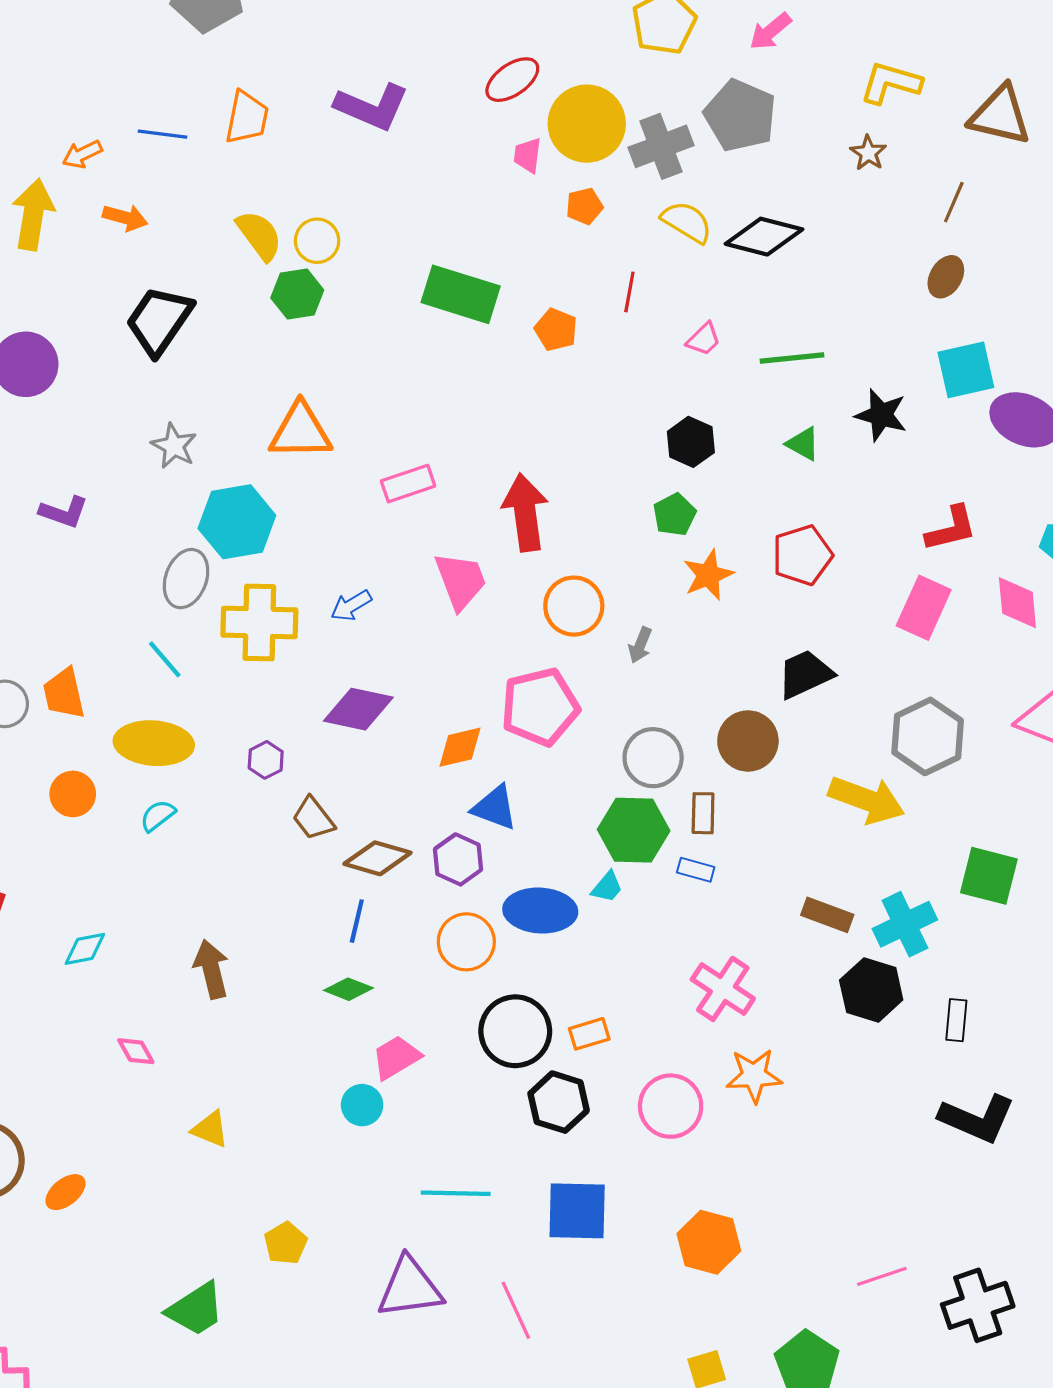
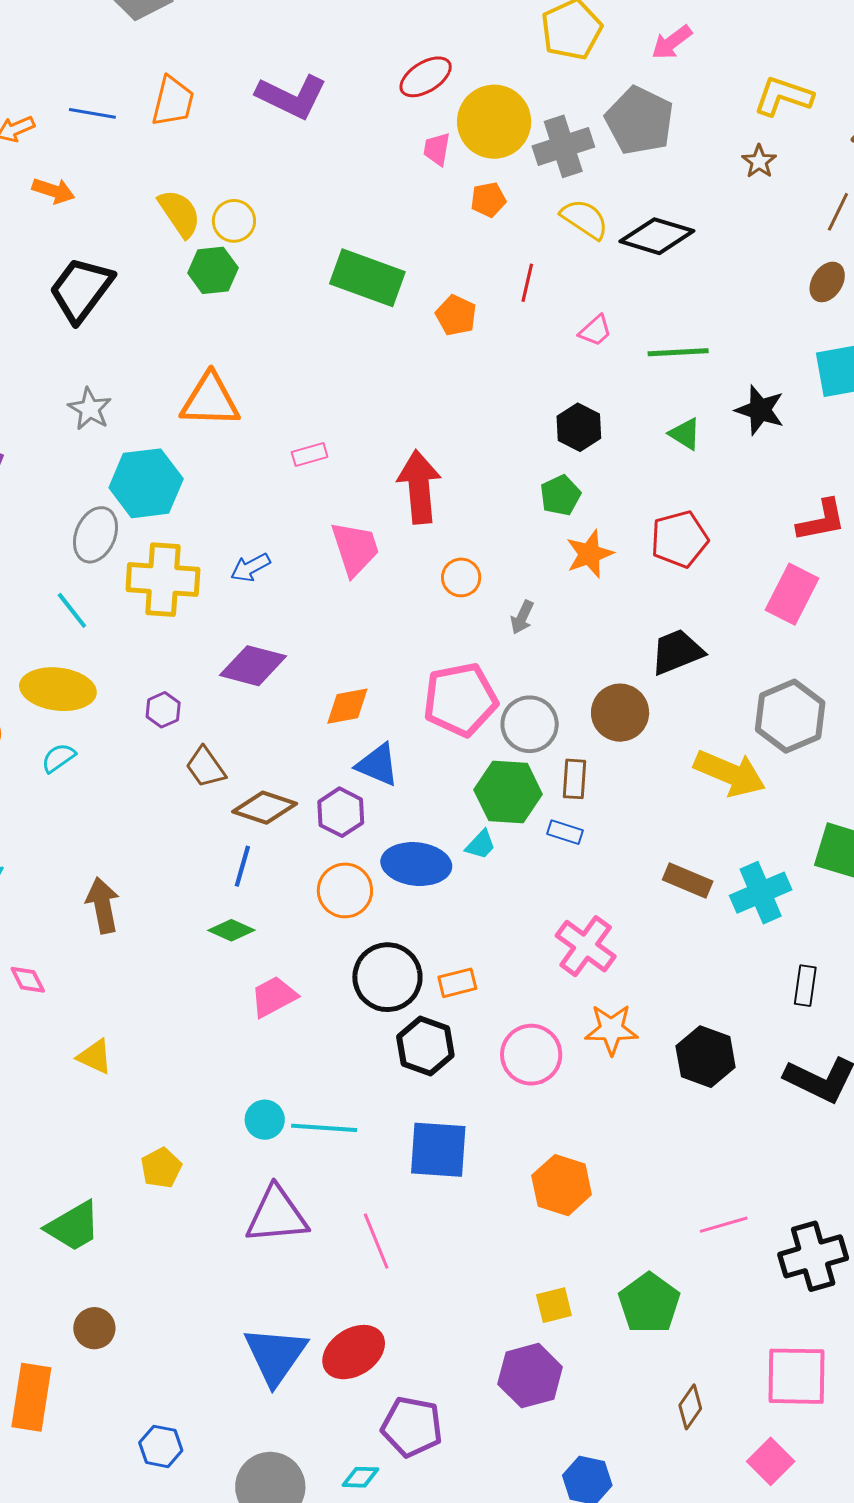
pink rectangle: (408, 484) -> (310, 454), size x0.7
orange circle: (574, 606) -> (461, 577), size x0.7
pink pentagon: (540, 707) -> (460, 700), moved
black hexagon: (871, 990) -> (706, 1057), moved
cyan circle: (362, 1105) -> (265, 1120), moved

